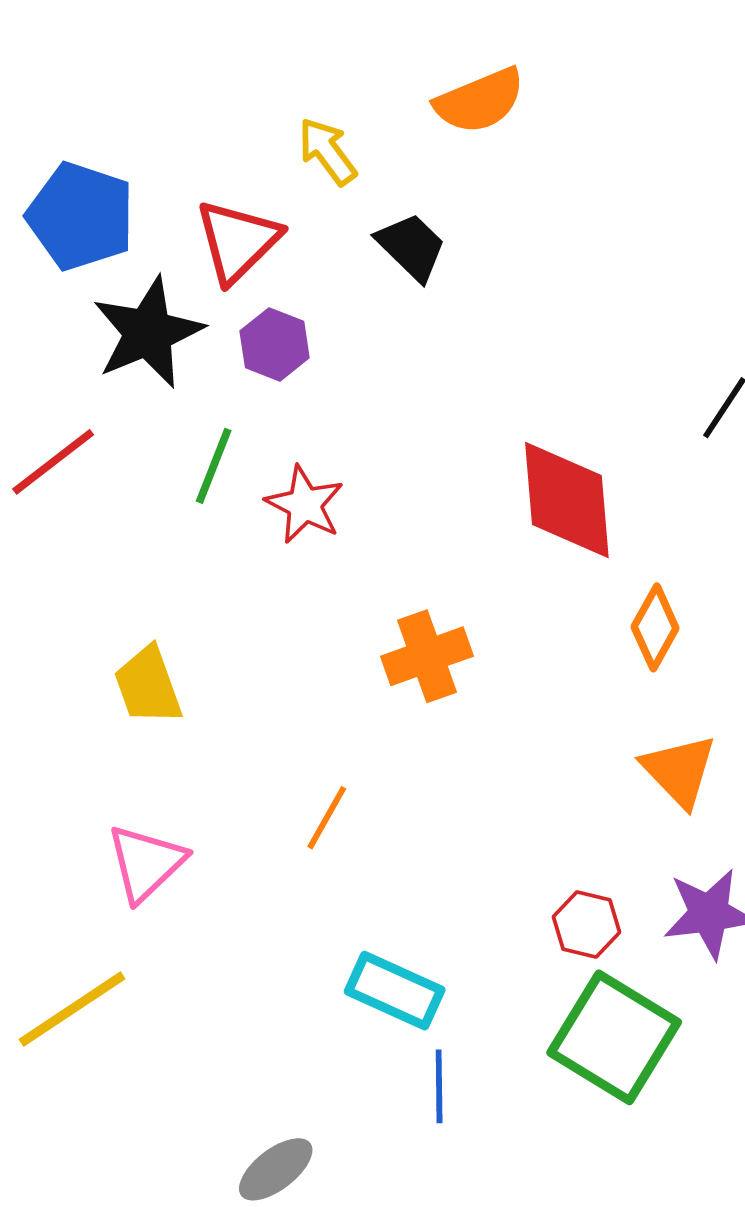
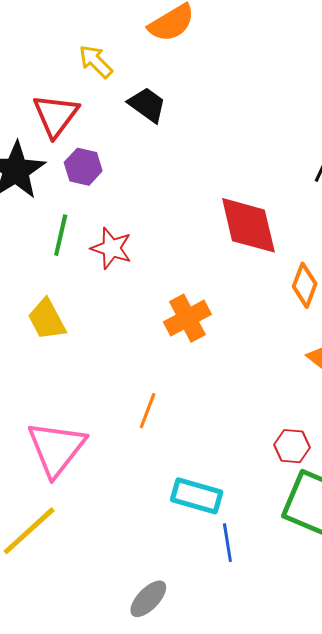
yellow trapezoid: (148, 686) -> (47, 319), moved
pink triangle: (146, 863) -> (56, 448), size x1.4

